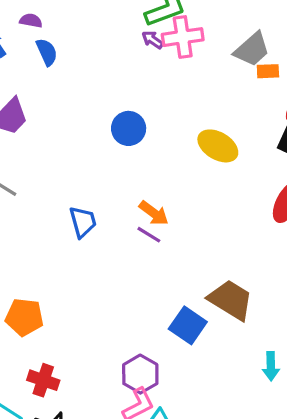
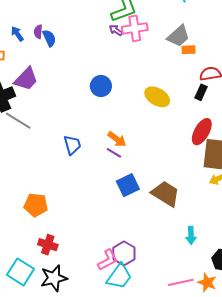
purple semicircle: (31, 21) -> (38, 32), moved, turned -96
blue square: (188, 325) -> (128, 185), moved, turned 30
purple hexagon: (140, 374) -> (124, 253), moved

